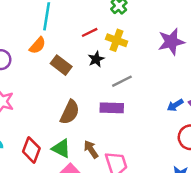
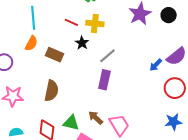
red line: (90, 32) -> (71, 22), turned 64
purple rectangle: (112, 108) -> (104, 80), turned -66
brown semicircle: (70, 112) -> (51, 91), moved

